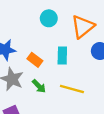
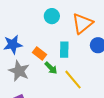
green arrow: (39, 86) -> (51, 68), moved
yellow line: (72, 89) -> (73, 80), turned 35

